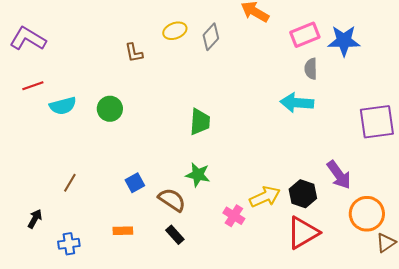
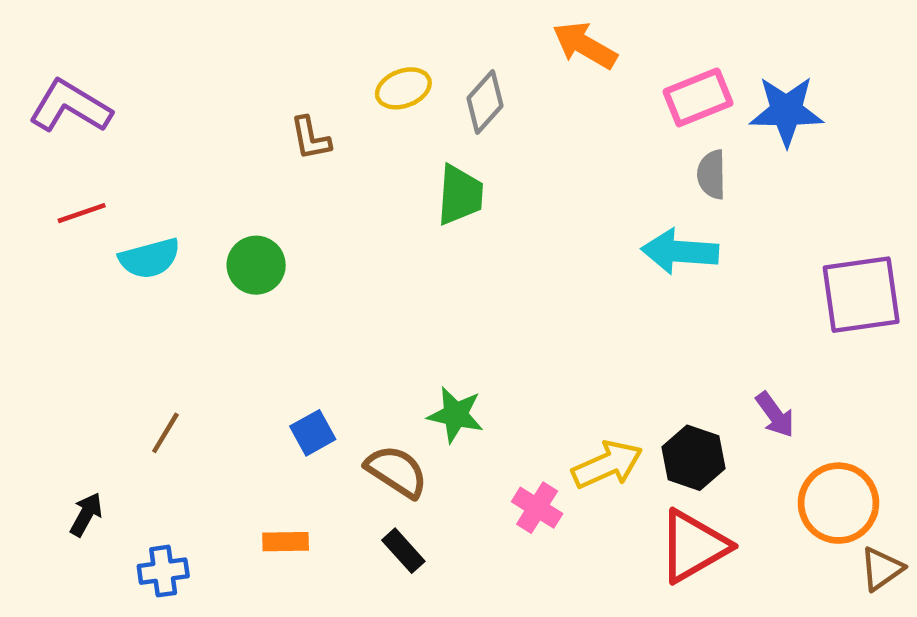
green trapezoid: (200, 122) -> (460, 195), moved
purple arrow: (339, 175) -> (775, 415), size x0.7

